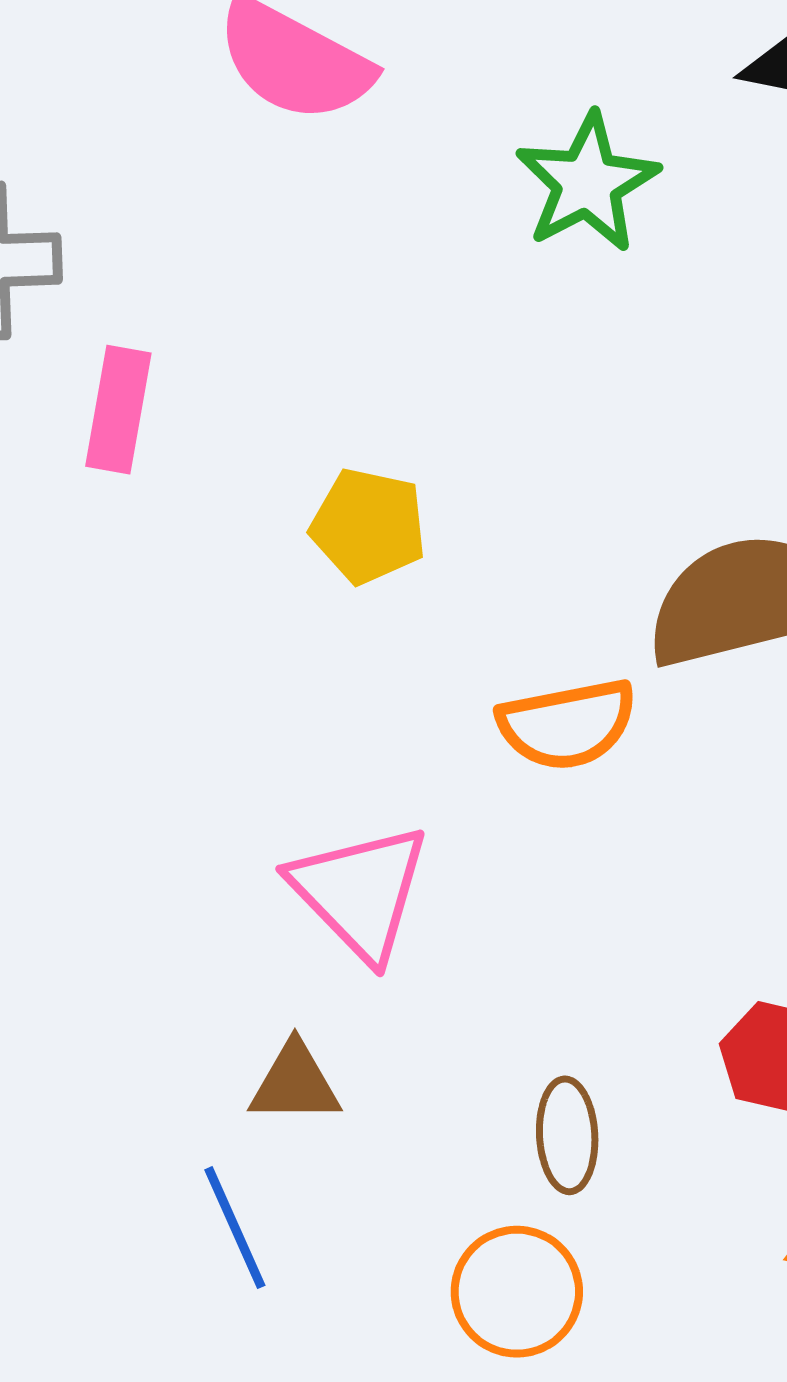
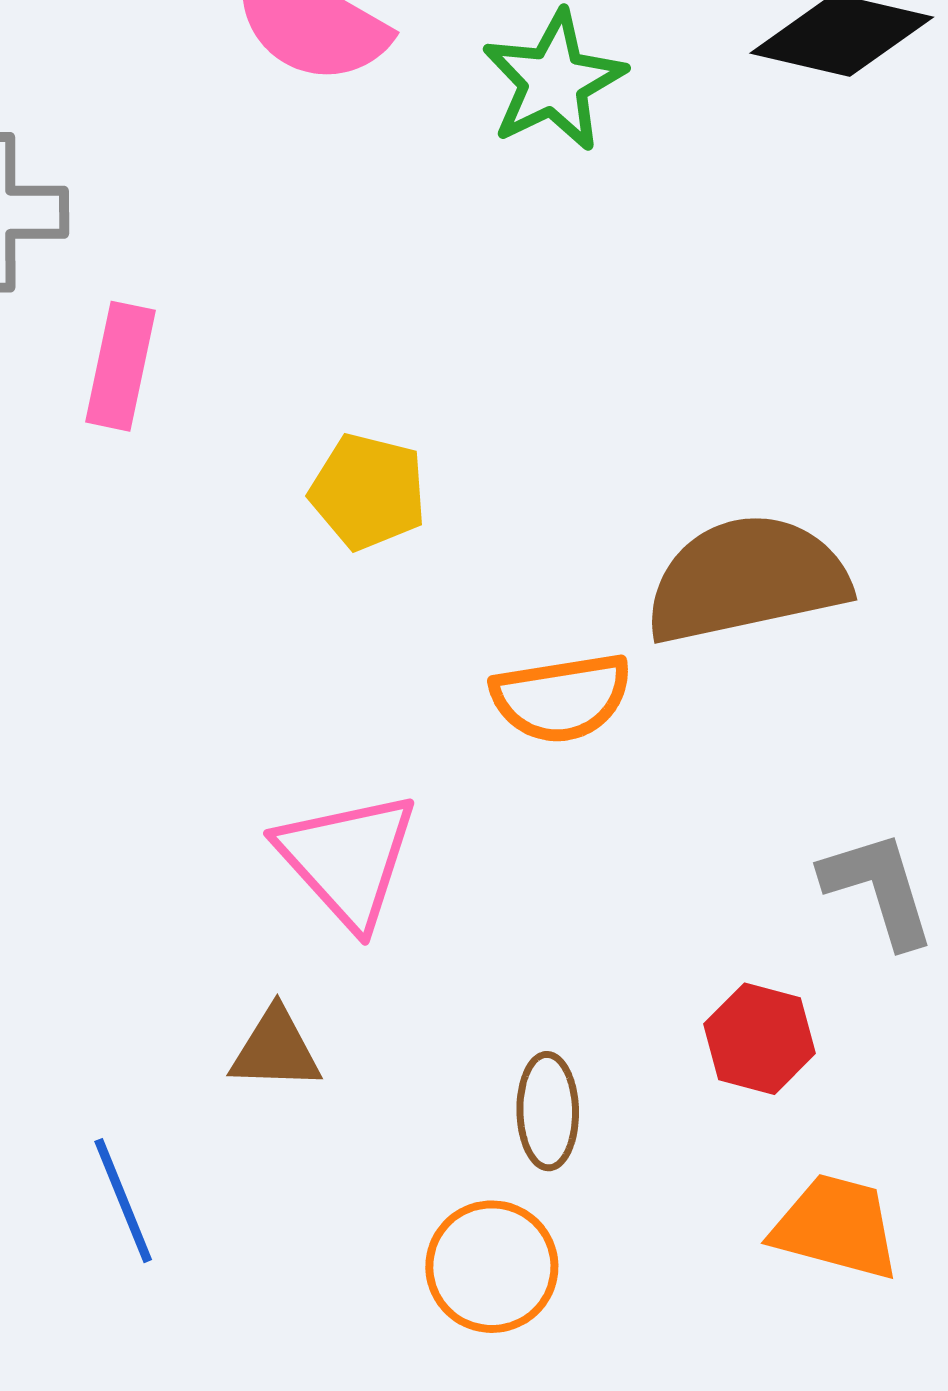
green star: (587, 183) -> (554, 81), moved
blue line: (235, 1228) -> (123, 1201), moved

